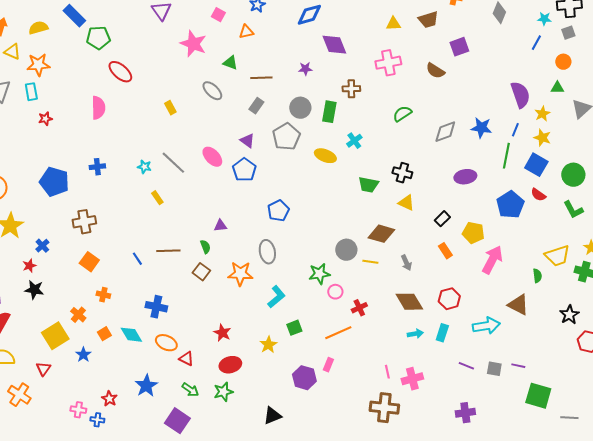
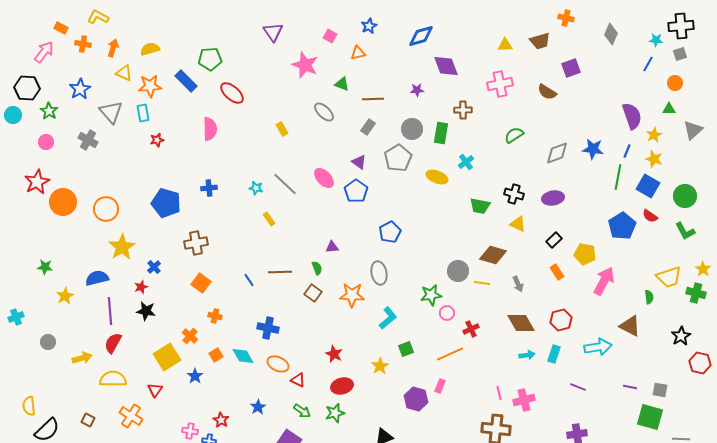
blue rectangle: (74, 16) -> (186, 81), moved
purple ellipse: (465, 177) -> (553, 198), moved
gray square: (494, 369) -> (660, 390), moved
blue star: (146, 386) -> (258, 407), size x0.7

